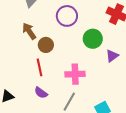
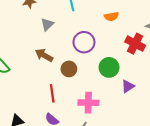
brown arrow: (29, 31) -> (44, 55), turned -30
brown circle: (46, 45) -> (69, 69), moved

